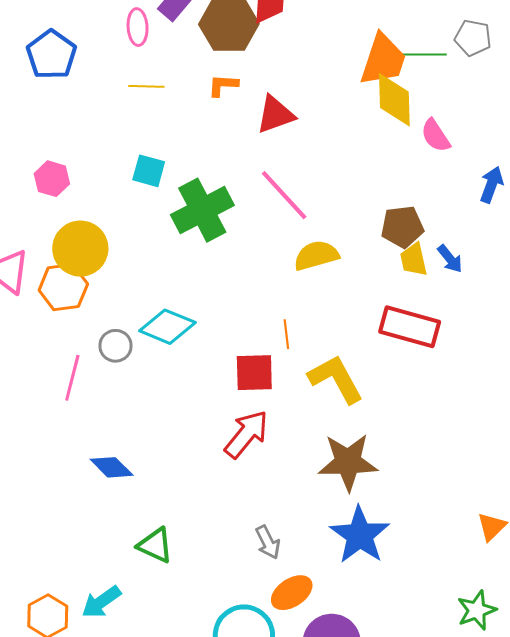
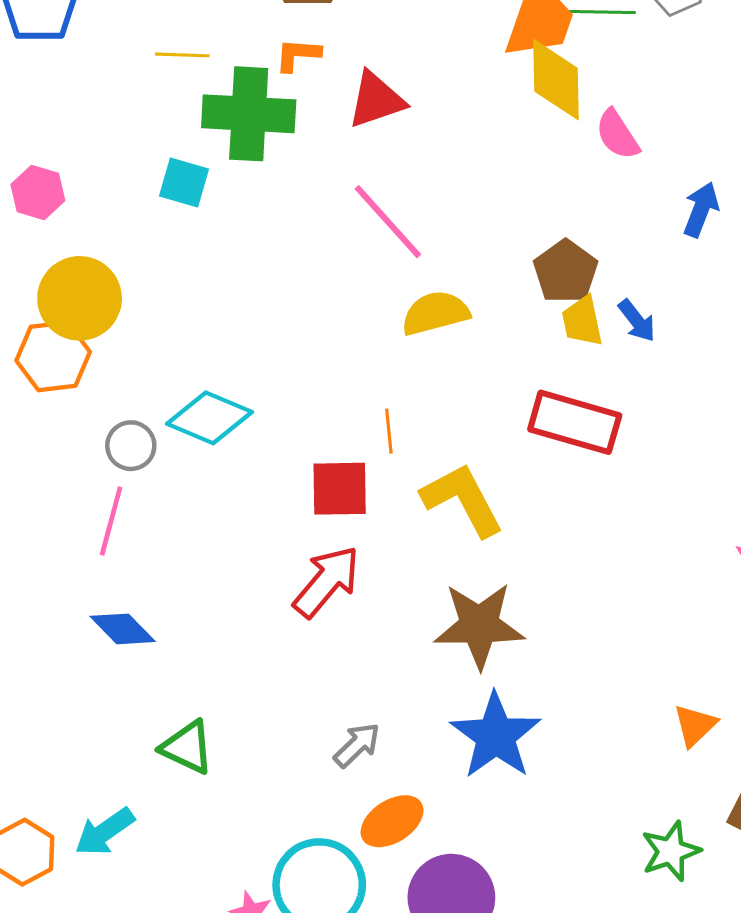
green cross: (202, 210) -> (249, 114), moved, turned 30
brown pentagon: (402, 227) -> (566, 271), turned -30
pink line: (72, 378) -> (111, 521), moved
gray arrow: (268, 542) -> (357, 745), turned -108

